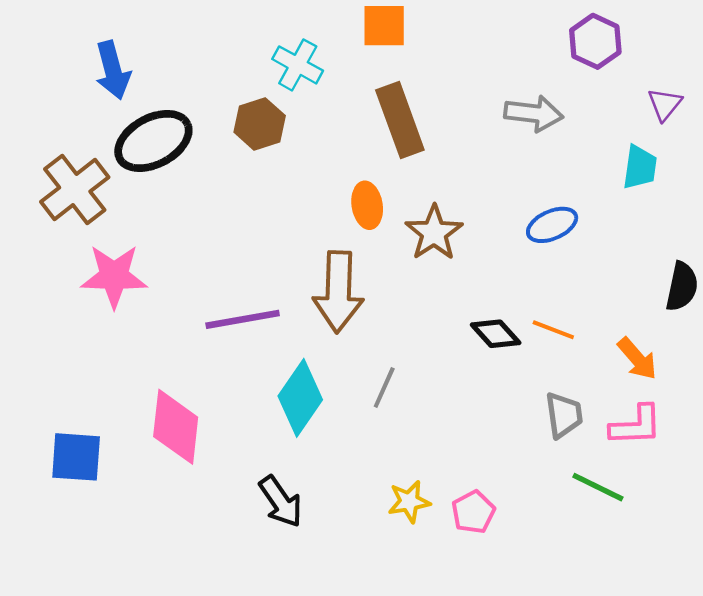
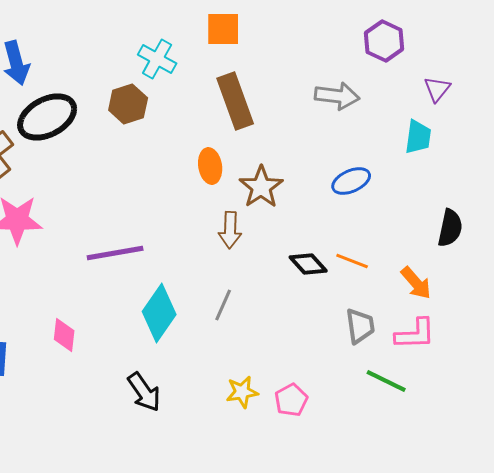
brown arrow: (338, 292) -> (230, 230), moved, size x0.6
pink diamond: (176, 427) -> (64, 335), size x0.6

